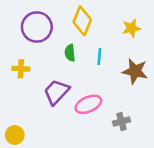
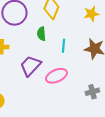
cyan line: (99, 56) -> (63, 46), moved
gray cross: (121, 121) -> (92, 92), moved

